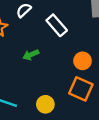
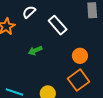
orange square: (81, 89) -> (79, 80), turned 30

